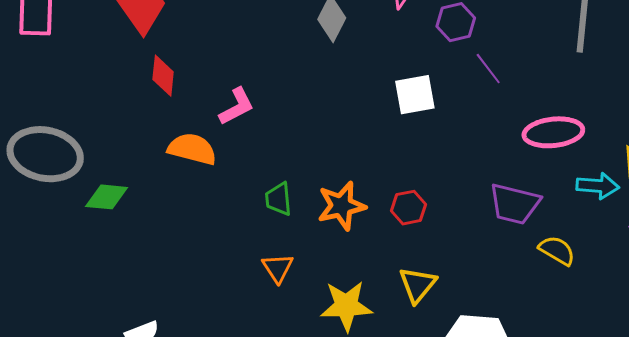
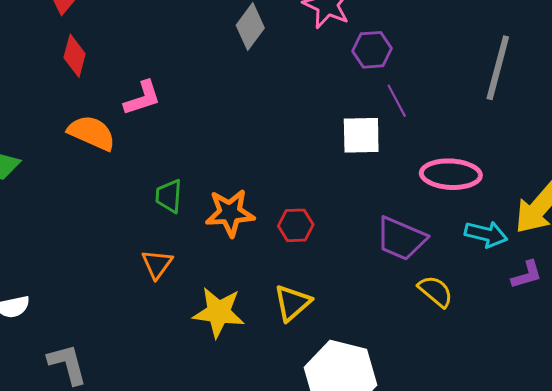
white square: (415, 95) -> (361, 135), moved

